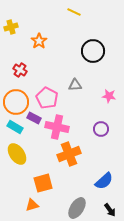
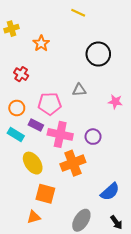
pink pentagon: (47, 98) -> (50, 104), turned -30
orange circle: (16, 102) -> (17, 108), size x0.6
purple circle: (101, 129) -> (93, 137), moved
yellow ellipse: (17, 154) -> (33, 163), moved
orange square: (43, 183) -> (45, 194), turned 30

